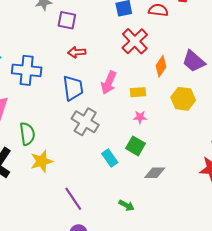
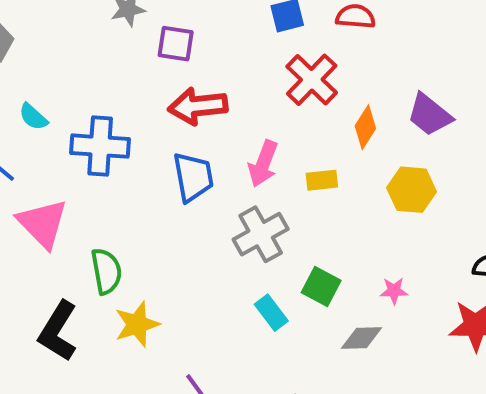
red arrow: (77, 52) -> (198, 106), size x1.6
pink star: (140, 117) -> (394, 291), moved
gray cross: (85, 122) -> (261, 234), moved, turned 32

